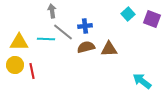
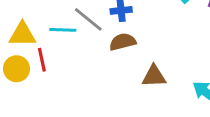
brown triangle: (109, 49) -> (154, 76), moved
red line: (32, 71) -> (42, 60), moved

